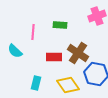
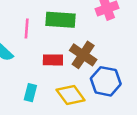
green rectangle: (60, 25) -> (61, 20), size x1.6

